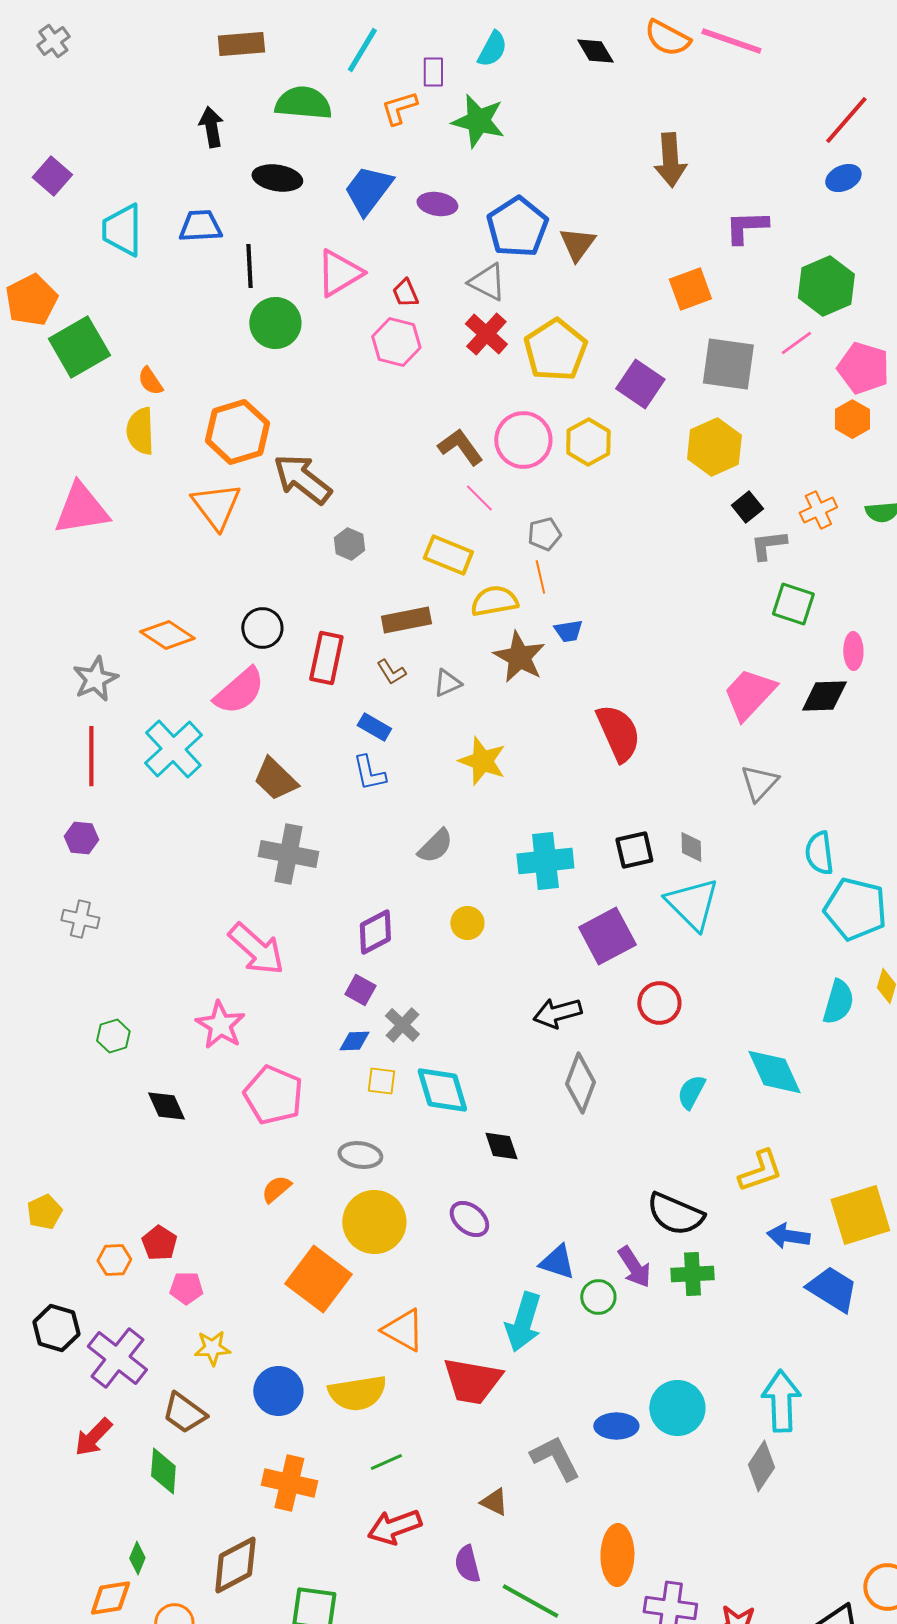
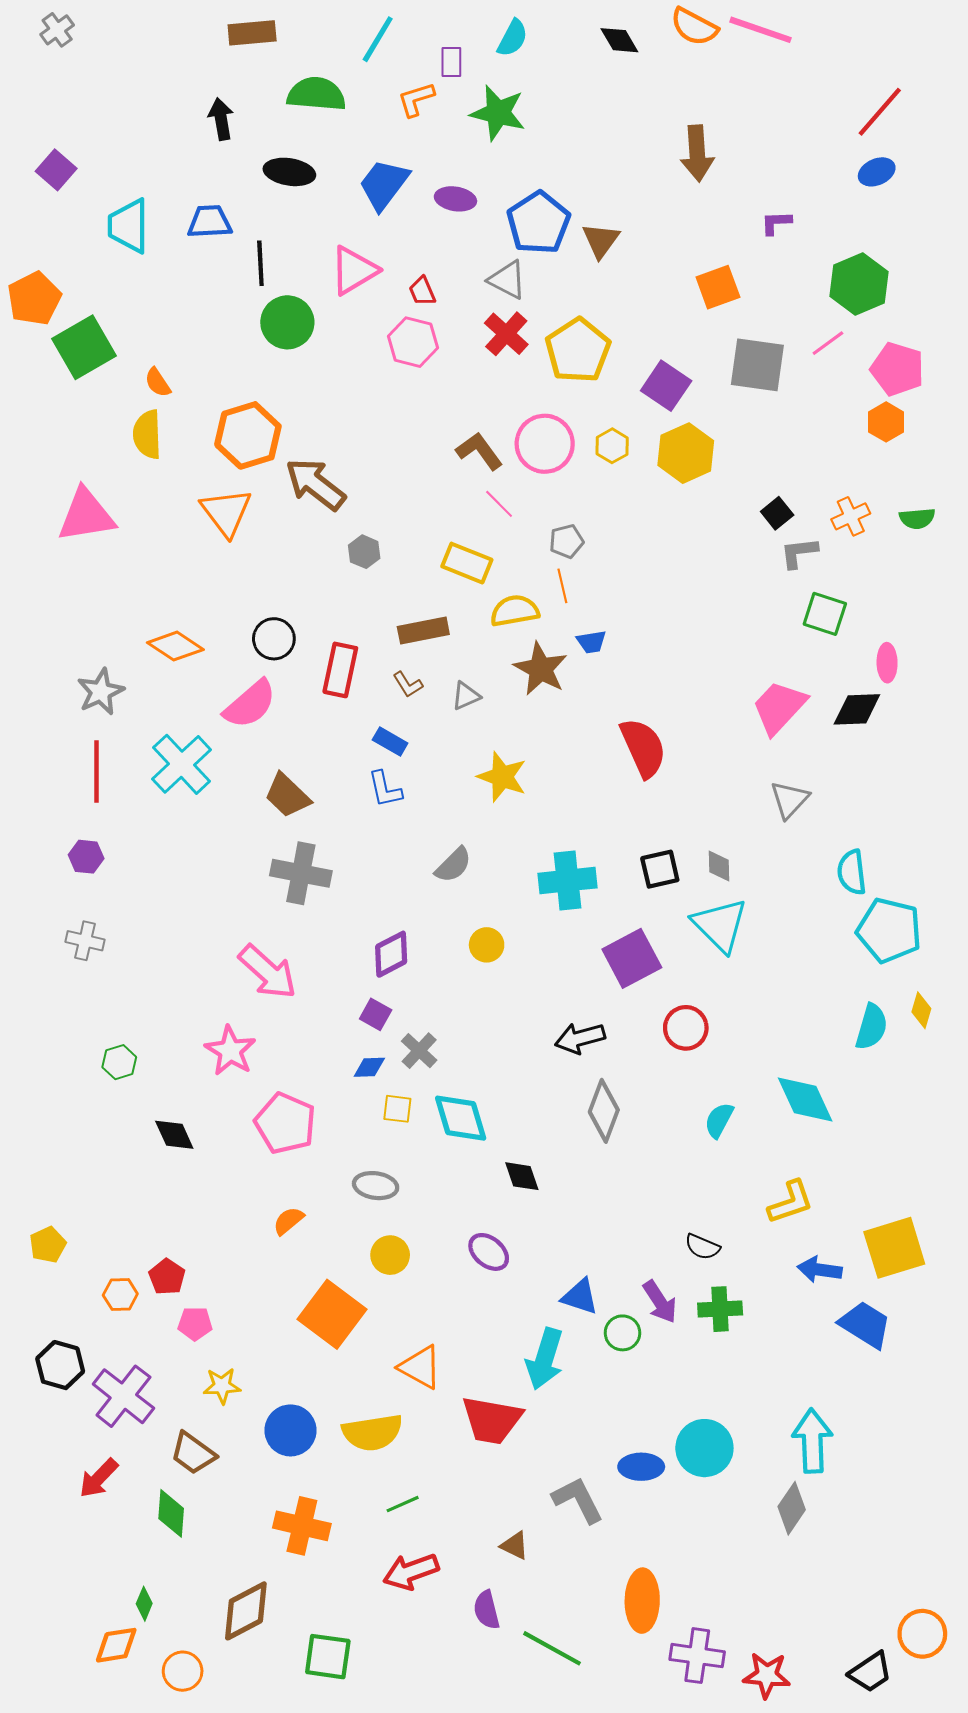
purple L-shape: (746, 227) -> (776, 223), size x0.7
yellow hexagon: (588, 442) -> (612, 446), size x0.7
yellow hexagon: (714, 447) -> (686, 453), moved
black semicircle: (675, 1214) -> (702, 1247), size x0.6
yellow circle: (374, 1222) -> (390, 1255), size x0.6

